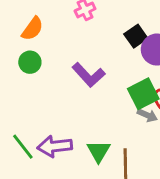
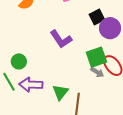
green circle: (30, 62) -> (19, 61), moved

